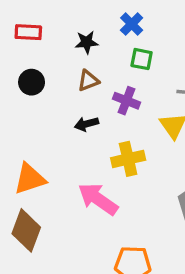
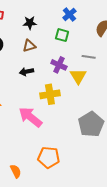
blue cross: (132, 24) -> (69, 14), moved
purple cross: (126, 101) -> (59, 65), moved

